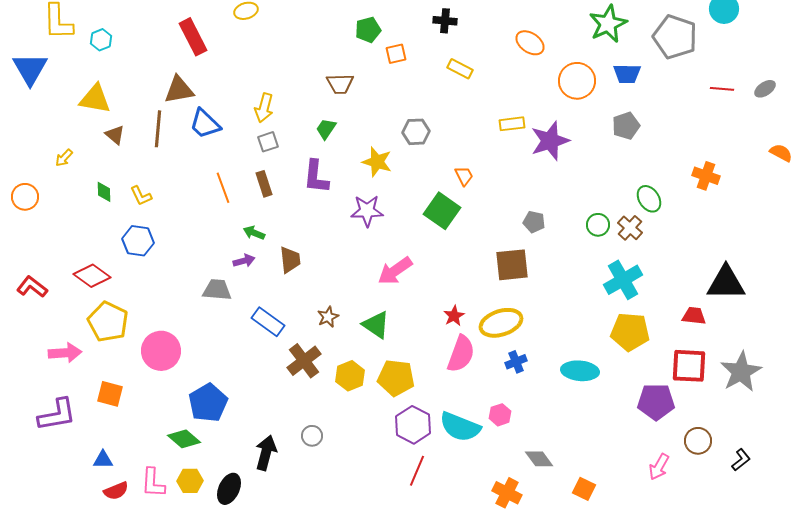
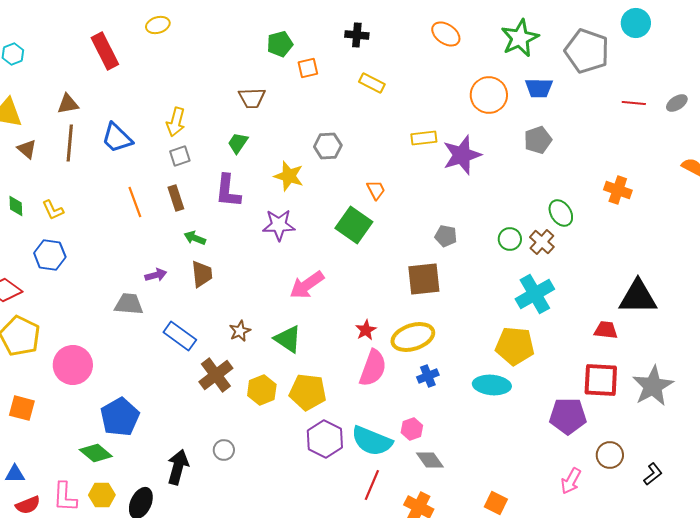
orange ellipse: (530, 43) -> (446, 34), moved
brown triangle: (179, 90) -> (68, 104), moved, size x0.7
green arrow: (254, 233) -> (195, 238), moved
yellow pentagon: (630, 332) -> (515, 346), moved
gray diamond: (539, 459) -> (430, 460), moved
red line: (417, 471) -> (372, 485), moved

